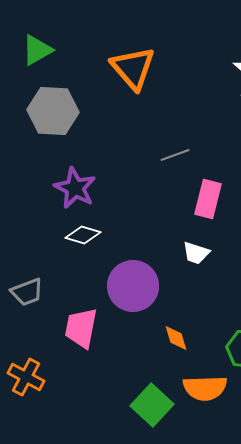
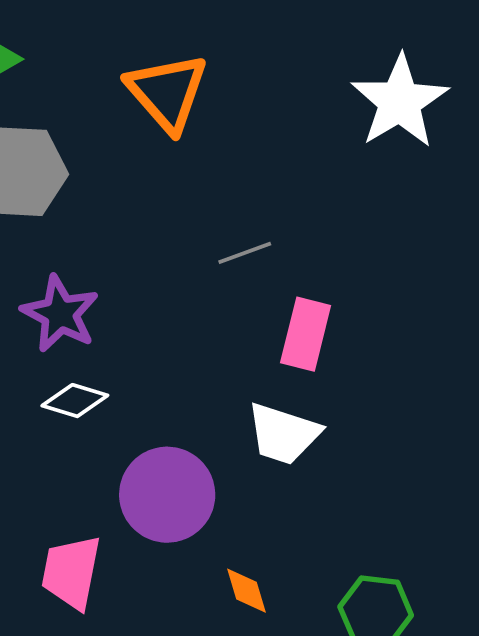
white trapezoid: (196, 253) -> (283, 434), size x1.5

